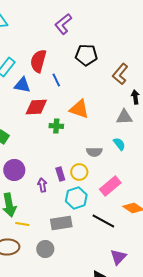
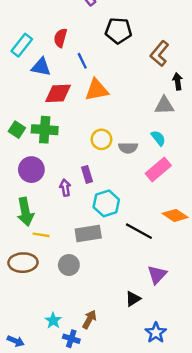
red semicircle: (38, 61) -> (60, 38), size x0.7
orange triangle: (79, 109) -> (97, 90), moved, turned -30
green cross: (56, 126) -> (45, 130), moved, size x1.5
yellow circle: (79, 172) -> (101, 139), moved
pink rectangle: (110, 186) -> (158, 170), moved

